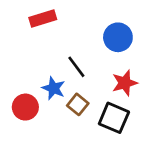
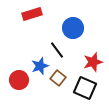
blue circle: (118, 37) -> (73, 28), moved
blue star: (54, 88) -> (40, 66), turned 30

